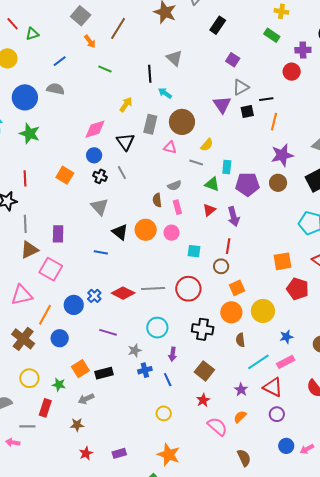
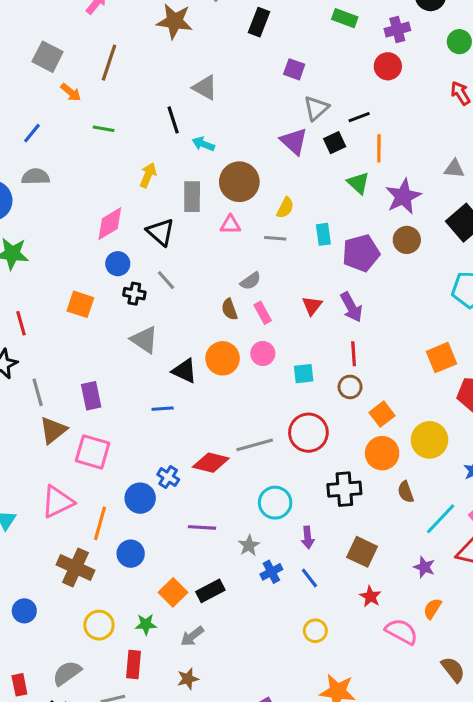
green triangle: (212, 184) -> (358, 183), moved, turned 35

